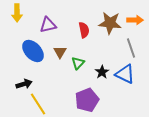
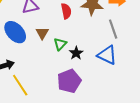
black star: (102, 72) -> (76, 53), moved

